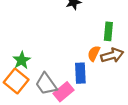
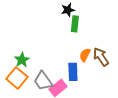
green rectangle: (108, 31) -> (75, 24), moved
brown arrow: (112, 55) -> (101, 57), turned -108

